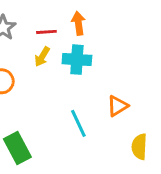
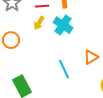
cyan cross: (77, 60) -> (63, 25), turned 30

